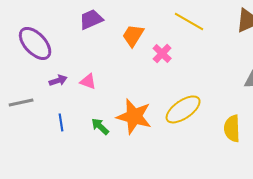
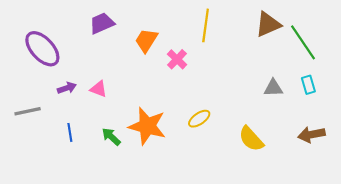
yellow line: (189, 21) -> (206, 25), turned 68
yellow ellipse: (183, 109) -> (199, 119), size x0.6
yellow semicircle: (232, 128) -> (251, 139), turned -40

